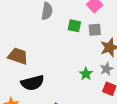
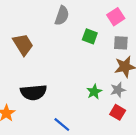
gray square: (95, 30) -> (121, 43), moved
brown trapezoid: (18, 56) -> (23, 45), moved, turned 30

